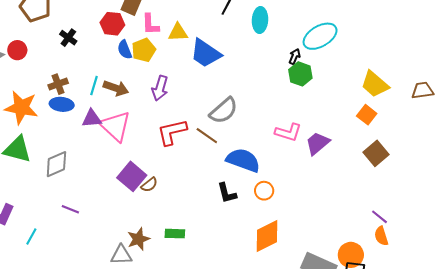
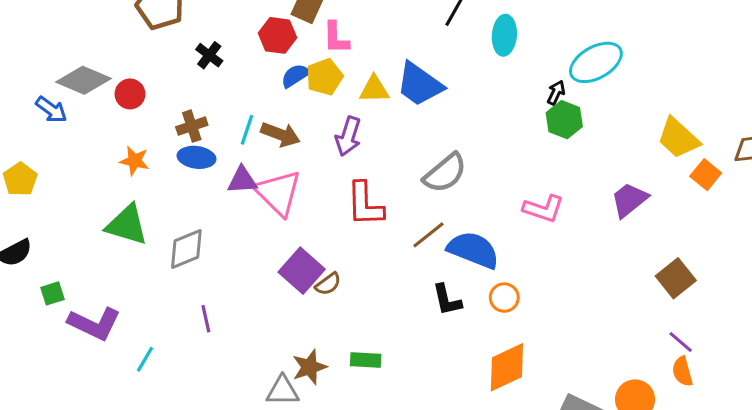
yellow triangle: (178, 32) -> (374, 89), moved
red circle: (17, 50) -> (130, 94), moved
blue semicircle: (125, 50) -> (295, 76), turned 78
orange star: (21, 108) -> (134, 161), size x0.6
orange square: (367, 115) -> (706, 175), moved
red L-shape: (172, 132) -> (365, 204), turned -80
brown line: (207, 136) -> (428, 235), moved, turned -75
purple trapezoid: (318, 143) -> (629, 200), moved
brown square: (376, 153) -> (676, 278), moved
purple line: (70, 209) -> (206, 319), turned 54

